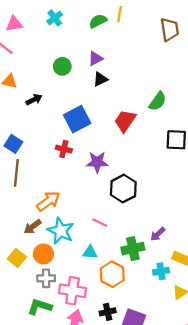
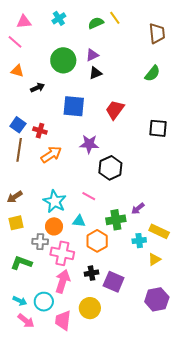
yellow line: (120, 14) -> (115, 18), turned -48
green circle: (62, 66) -> (63, 60), size x1.6
green semicircle: (158, 101) -> (152, 73), moved
blue square: (77, 119) -> (74, 106), turned 30
red cross: (64, 149) -> (40, 131), moved
orange arrow: (48, 201) -> (51, 154), moved
brown arrow: (32, 227) -> (15, 197), moved
orange circle: (43, 254) -> (54, 226), moved
yellow square: (17, 258) -> (16, 223), turned 35
green L-shape: (40, 307) -> (21, 263), moved

